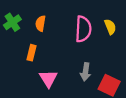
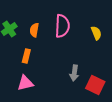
pink semicircle: (83, 29) -> (62, 26), moved
pink triangle: (48, 79) -> (25, 83), moved, turned 48

